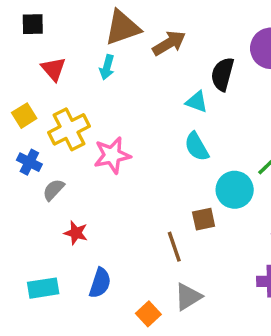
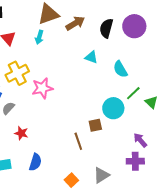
black semicircle: (223, 74) -> (106, 28), moved
cyan semicircle: (197, 147) -> (120, 69), moved
gray triangle: (188, 297) -> (101, 175), moved
orange square: (148, 314) -> (71, 180), moved

